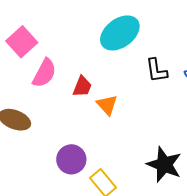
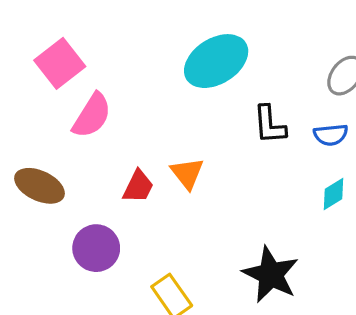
red trapezoid: (82, 87) -> (138, 186), moved
purple circle: (71, 159) -> (96, 248), moved

